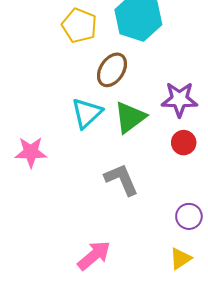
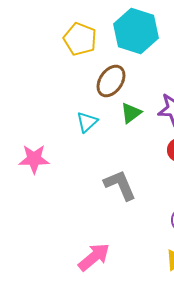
cyan triangle: (87, 113) -> (87, 122), size x0.7
green triangle: (130, 117) -> (131, 113), moved, size x0.7

